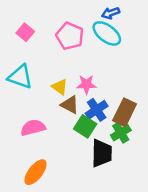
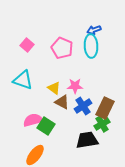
cyan ellipse: (107, 33) -> (91, 46), turned 50
green square: (85, 126) -> (46, 126), moved
black trapezoid: (102, 153) -> (87, 140), turned -100

